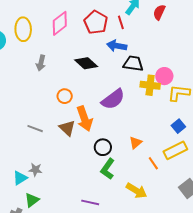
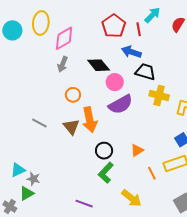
pink diamond: (60, 23) -> (64, 38), moved
gray arrow: (41, 63) -> (63, 64), moved
pink circle: (164, 76) -> (115, 82), moved
gray star: (35, 170) -> (33, 179), moved

